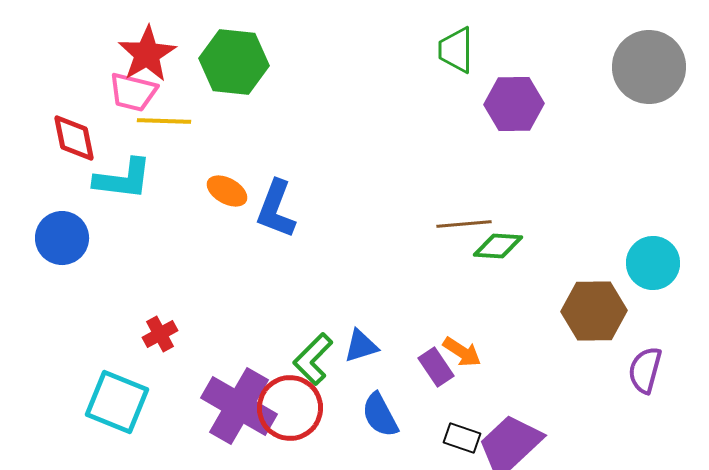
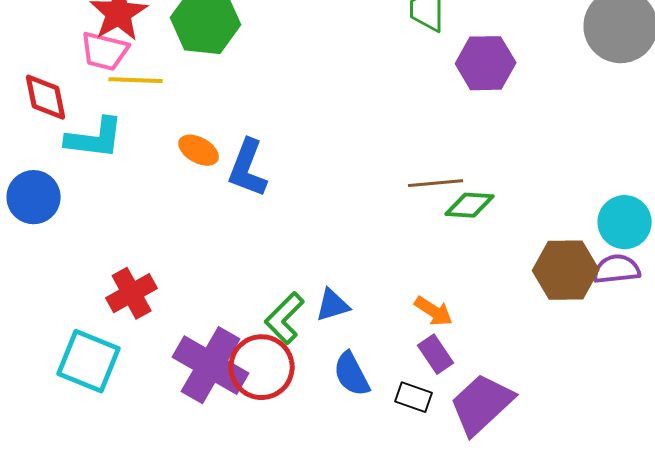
red cross: (160, 334) -> (132, 293), size x1.4
purple rectangle: (436, 367) -> (436, 354), moved
purple semicircle: (645, 370) -> (617, 269), moved, turned 69
black rectangle: (462, 438) -> (414, 397), moved

